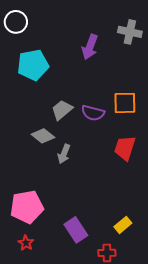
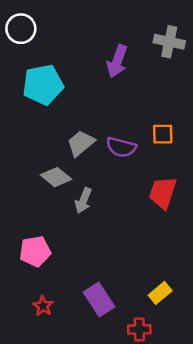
orange square: (125, 103) -> (163, 134), size x0.7
pink pentagon: (27, 207) -> (35, 251), moved, size x0.7
red star: (26, 243) -> (43, 306), moved

